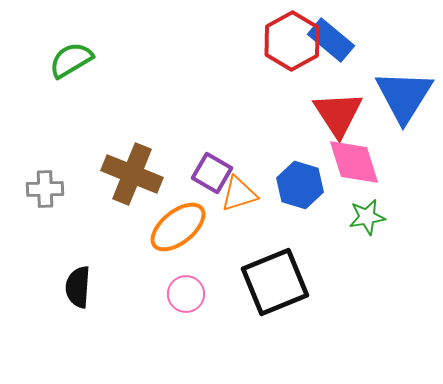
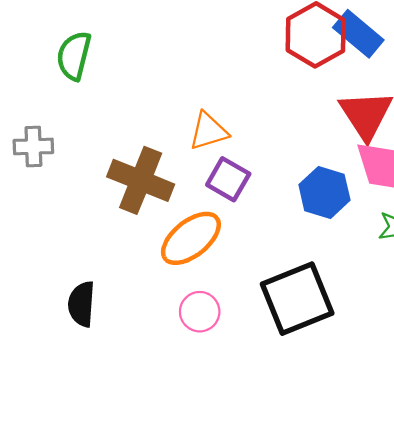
green semicircle: (71, 60) -> (74, 56), turned -45
gray cross: (45, 189) -> (33, 146), moved
orange triangle: (239, 194) -> (208, 131), moved

